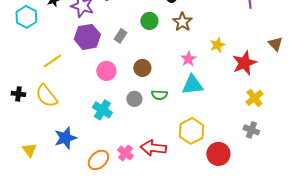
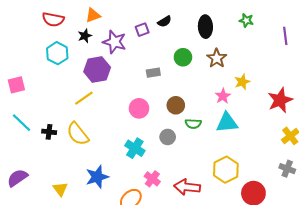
gray rectangle: (120, 36) -> (153, 73), turned 48
purple hexagon: (87, 37) -> (97, 70), moved
yellow star: (217, 45) -> (242, 82), moved
green semicircle: (159, 95) -> (193, 124), moved
pink cross: (125, 153) -> (152, 179), moved

